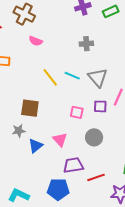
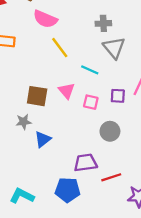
pink semicircle: (36, 41) -> (45, 19), size x1.5
cyan line: (72, 76) -> (90, 70), moved
yellow line: (50, 77) -> (60, 48), moved
gray triangle: (98, 78) -> (114, 48), moved
pink triangle: (60, 140) -> (67, 91), moved

